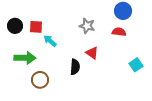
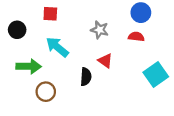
red square: (36, 27) -> (50, 14), moved
cyan arrow: (50, 41) -> (57, 47), size x1.5
cyan square: (136, 65) -> (156, 74), size x1.5

